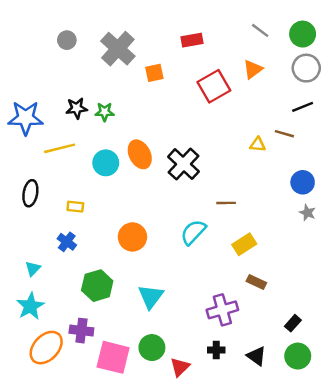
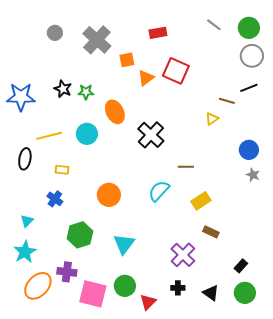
orange triangle: (253, 69) -> (146, 78), moved
red square: (214, 86) -> (176, 71), turned -36
black star: (77, 108) -> (63, 89), turned 30
brown line: (284, 134) -> (227, 101), moved
yellow triangle: (258, 145) -> (212, 119), turned -40
yellow line: (60, 148) -> (49, 136), moved
orange ellipse: (140, 154) -> (115, 112), moved
purple cross: (222, 310) -> (183, 255), turned -30

